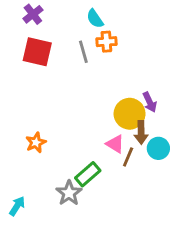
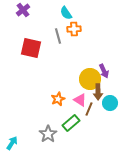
red square: (37, 52) -> (31, 48), moved
orange star: (36, 143) -> (58, 99), moved
green rectangle: (88, 174) -> (71, 123), moved

